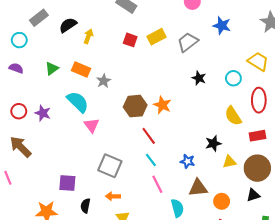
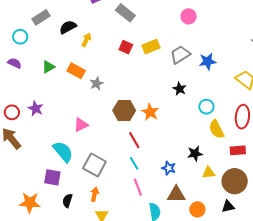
blue star: (222, 26) -> (208, 61), moved, turned -30
black star: (199, 78) -> (180, 89), moved
cyan circle: (233, 78) -> (206, 107), moved
cyan semicircle: (78, 102) -> (63, 152), moved
red circle: (19, 111) -> (12, 112), moved
pink triangle: (91, 125) -> (81, 125), turned 35
orange arrow: (113, 196) -> (95, 194), turned 96

